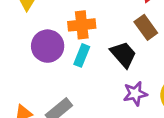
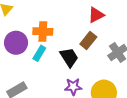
brown rectangle: (146, 27) -> (88, 41), turned 66

